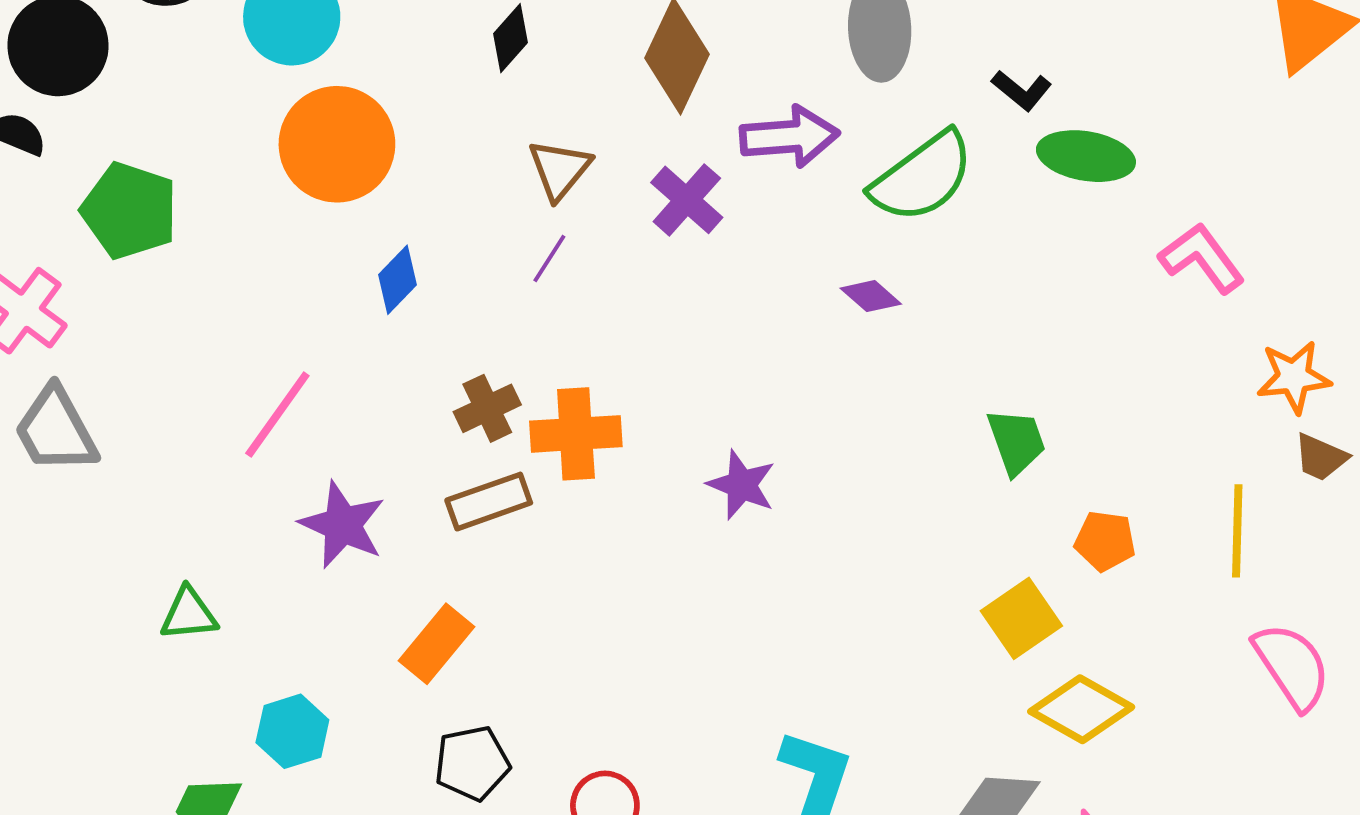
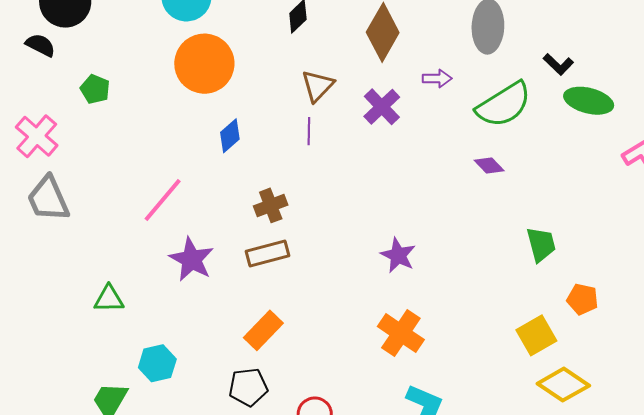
purple arrow: (789, 137) -> (437, 78), size x0.6
green pentagon: (129, 211) -> (95, 89), size x0.6
purple line: (549, 258) -> (309, 131), turned -36
purple diamond: (871, 296) -> (489, 165), moved
orange cross: (576, 434) -> (401, 333), moved, turned 33
orange rectangle: (436, 644) -> (263, 330), moved

